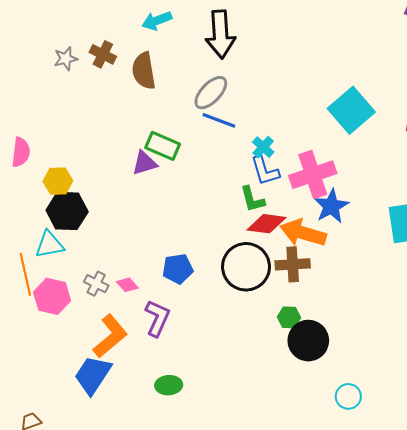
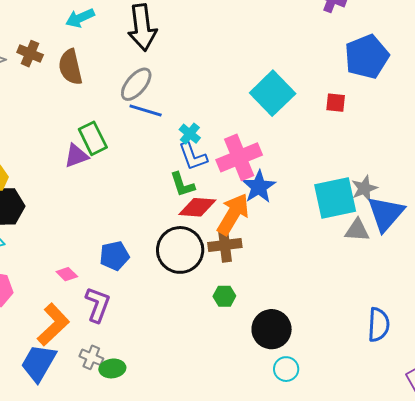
green rectangle: (163, 146) -> (93, 138), turned 44
orange arrow: (303, 233) -> (233, 214), turned 108
gray cross: (96, 284) -> (91, 357), moved
black circle: (308, 341) -> (272, 329), moved

